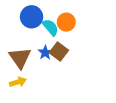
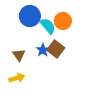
brown triangle: (20, 58) -> (19, 55), size x0.6

